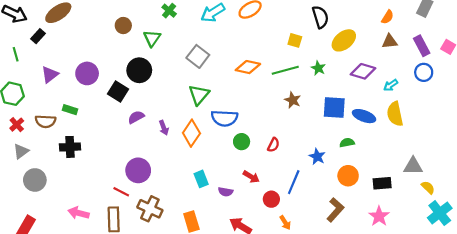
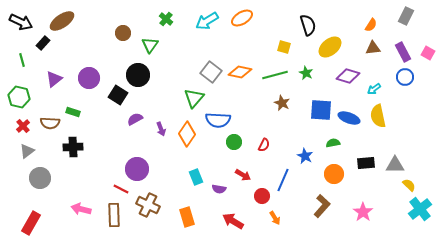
gray square: (198, 56) -> (211, 72), moved
black rectangle: (382, 183) -> (366, 163), moved

